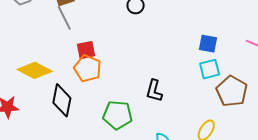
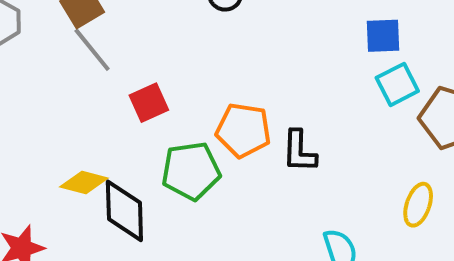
orange pentagon: (88, 68) -> (243, 130), moved
yellow diamond: (35, 70) -> (84, 182), moved, size x0.7
green pentagon: (117, 115) -> (191, 171), moved

